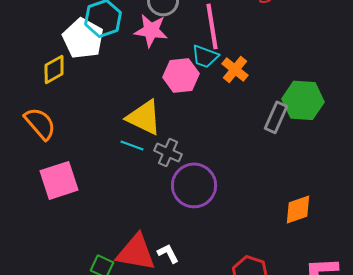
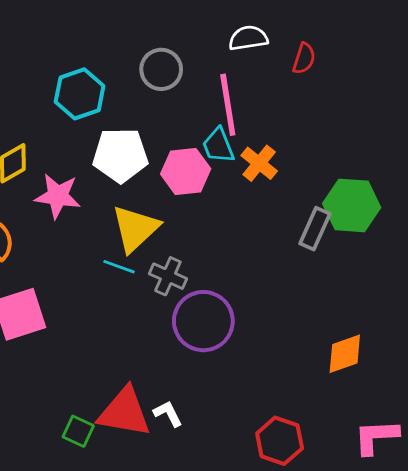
pink star: (151, 30) -> (58, 196), moved
white pentagon: (83, 38) -> (120, 155), moved, turned -30
cyan trapezoid: (205, 56) -> (218, 146), turned 48
yellow triangle: (144, 117) -> (135, 229), turned 51

